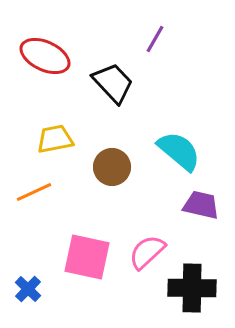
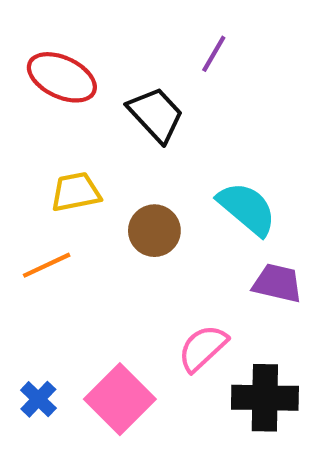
pink square: (87, 257) -> (120, 399), moved, turned 33

